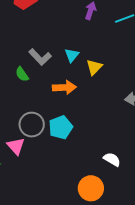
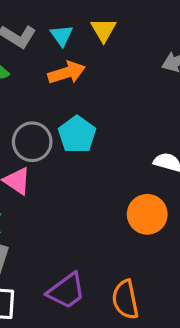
cyan triangle: (72, 55) -> (62, 35), moved

